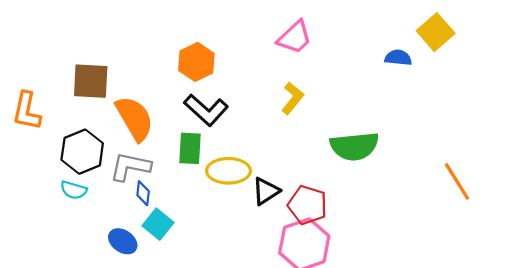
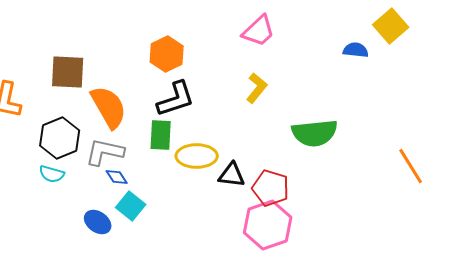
black L-shape: (206, 110) -> (176, 99), turned -60
black triangle: (266, 191) -> (232, 175), turned 40
blue diamond: (143, 193) -> (117, 177), turned -40

